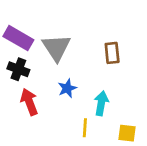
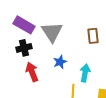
black cross: (18, 69) -> (24, 48), turned -35

